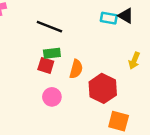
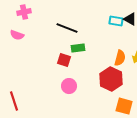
green rectangle: (52, 53) -> (78, 48), moved
orange semicircle: (76, 69) -> (120, 58), moved

